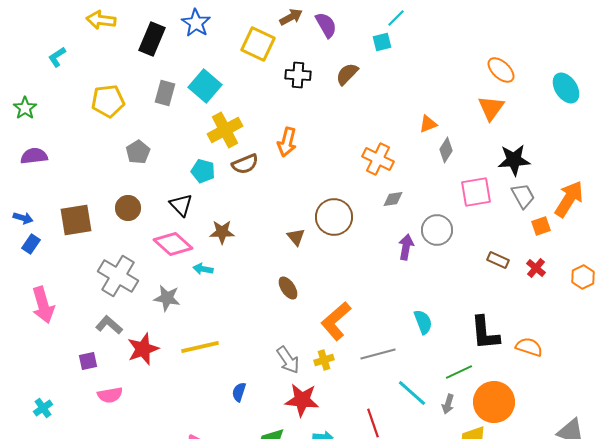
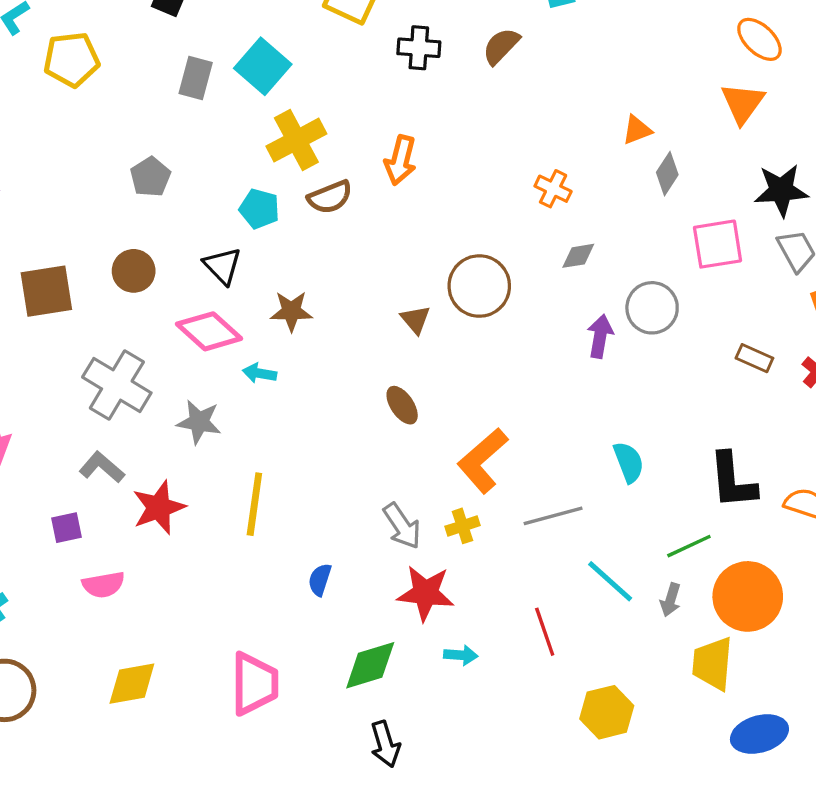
yellow pentagon: (108, 101) -> (72, 59), moved
orange cross: (378, 159) -> (553, 189), size x0.7
yellow line: (200, 347) -> (254, 504), turned -69

